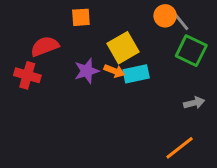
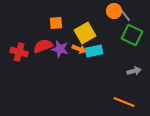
orange square: (81, 17) -> (56, 23), moved
red semicircle: (45, 46) -> (43, 46), moved
purple star: (87, 71) -> (60, 49), turned 30
orange line: (180, 148) -> (124, 102), turned 60

